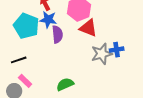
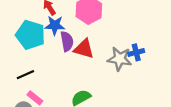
red triangle: (88, 28) -> (84, 49), moved
gray star: (102, 54) -> (120, 59), turned 30

